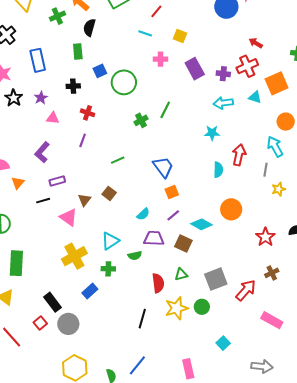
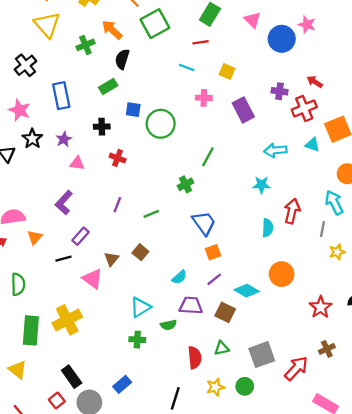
red line: (156, 11) -> (200, 42), turned 40
green rectangle: (78, 51) -> (108, 87), turned 63
blue square: (100, 71) -> (133, 110), turned 32
purple cross: (223, 74) -> (280, 91), moved
green cross: (141, 120) -> (186, 184), moved
purple line: (83, 140) -> (117, 205), moved
purple rectangle: (57, 181) -> (80, 236), turned -35
yellow cross: (74, 256) -> (67, 320), moved
blue rectangle: (90, 291) -> (122, 384), moved
yellow star: (177, 308) -> (215, 387), size x0.7

